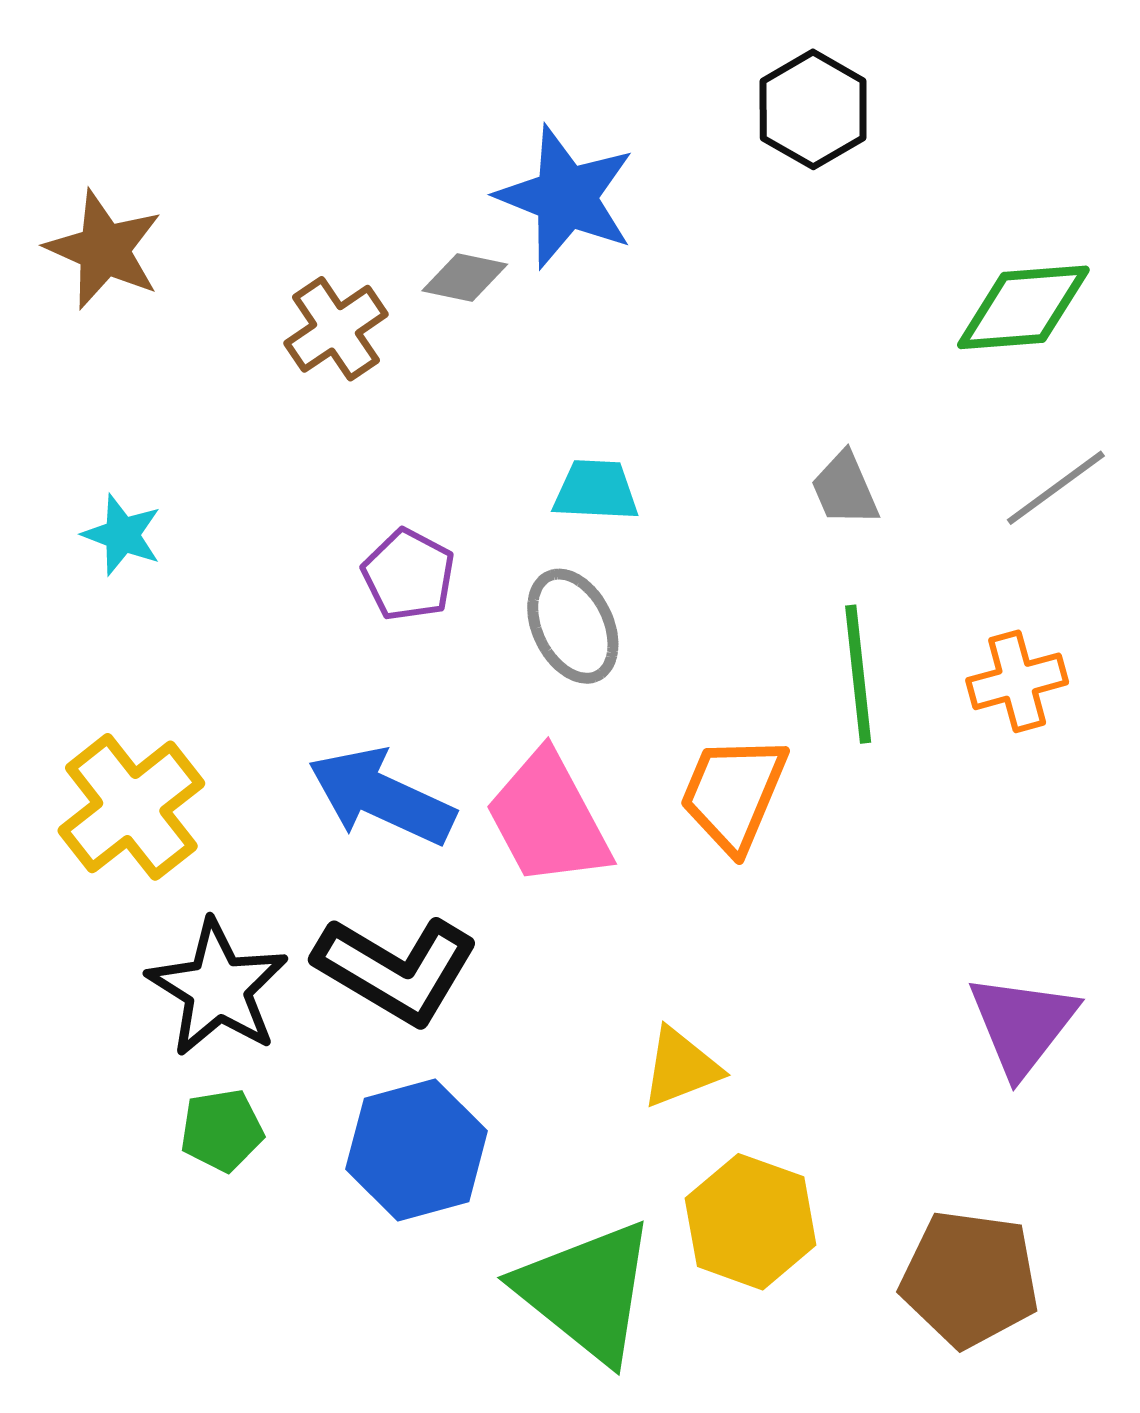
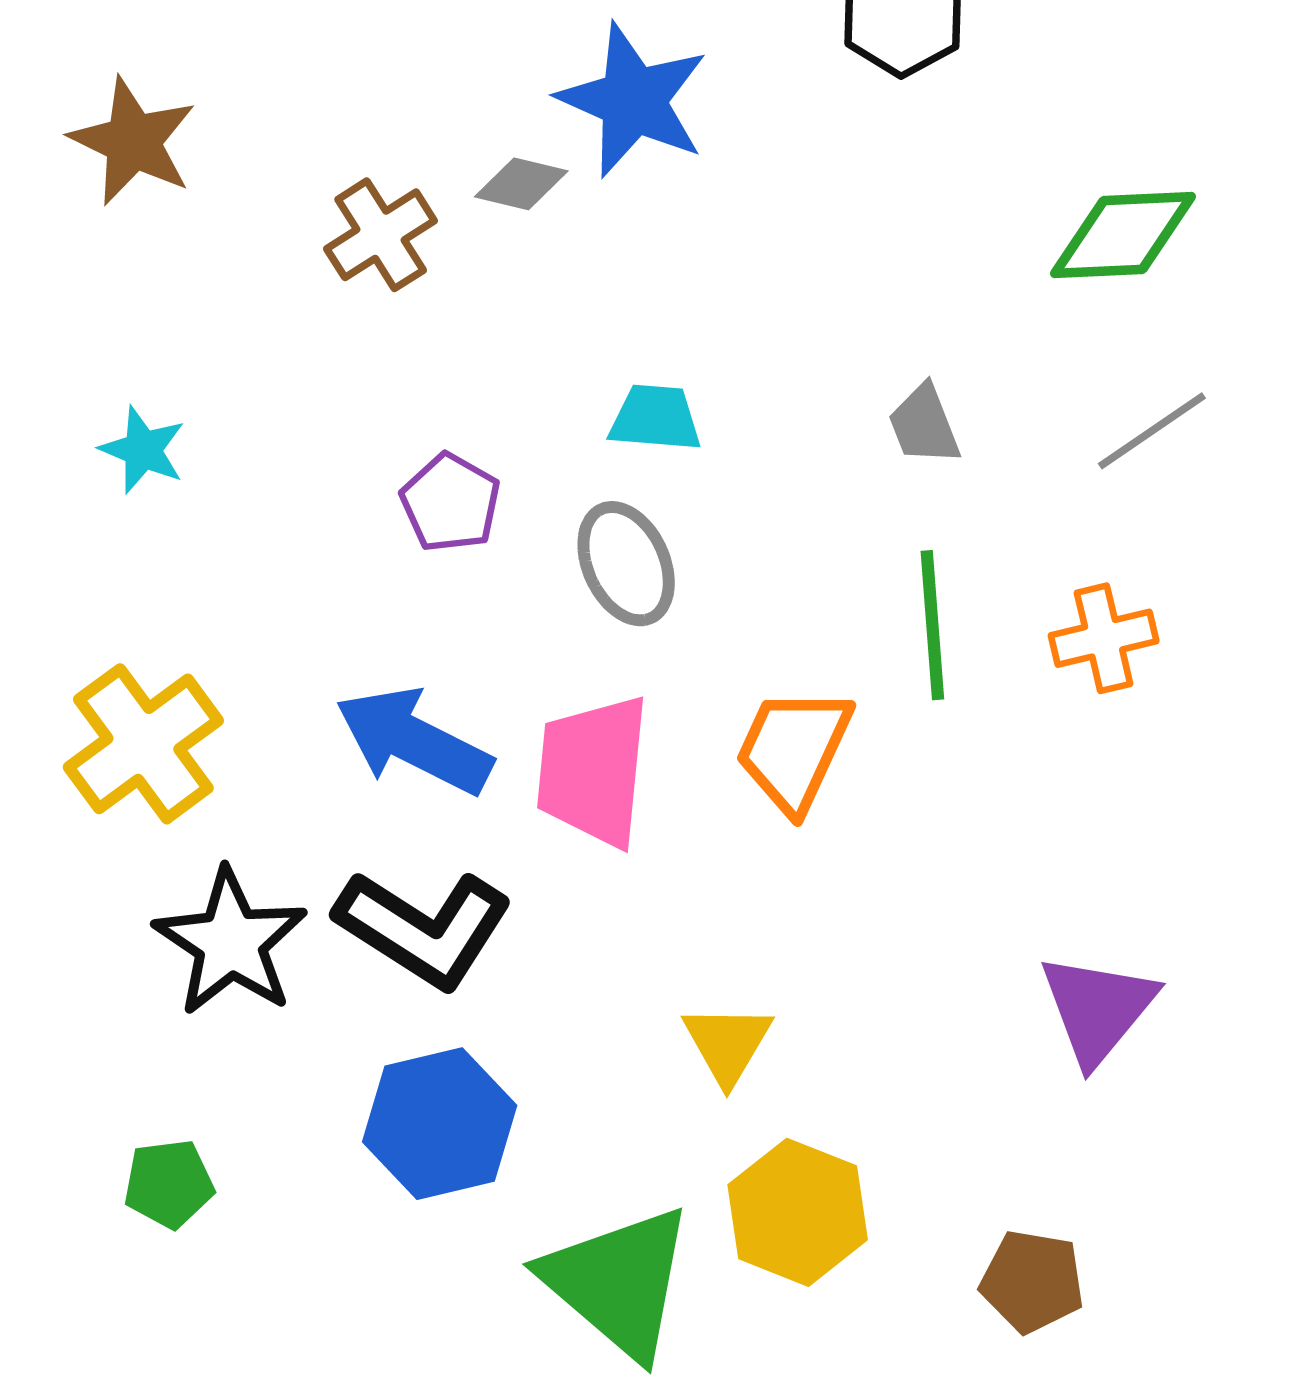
pink trapezoid: (548, 819) -> (593, 771), turned 32
yellow triangle: (681, 1068) -> (727, 1044), turned -40
green pentagon: (222, 1130) -> (169, 1184), moved
brown pentagon: (970, 1279) -> (1032, 1281), size x0.7

